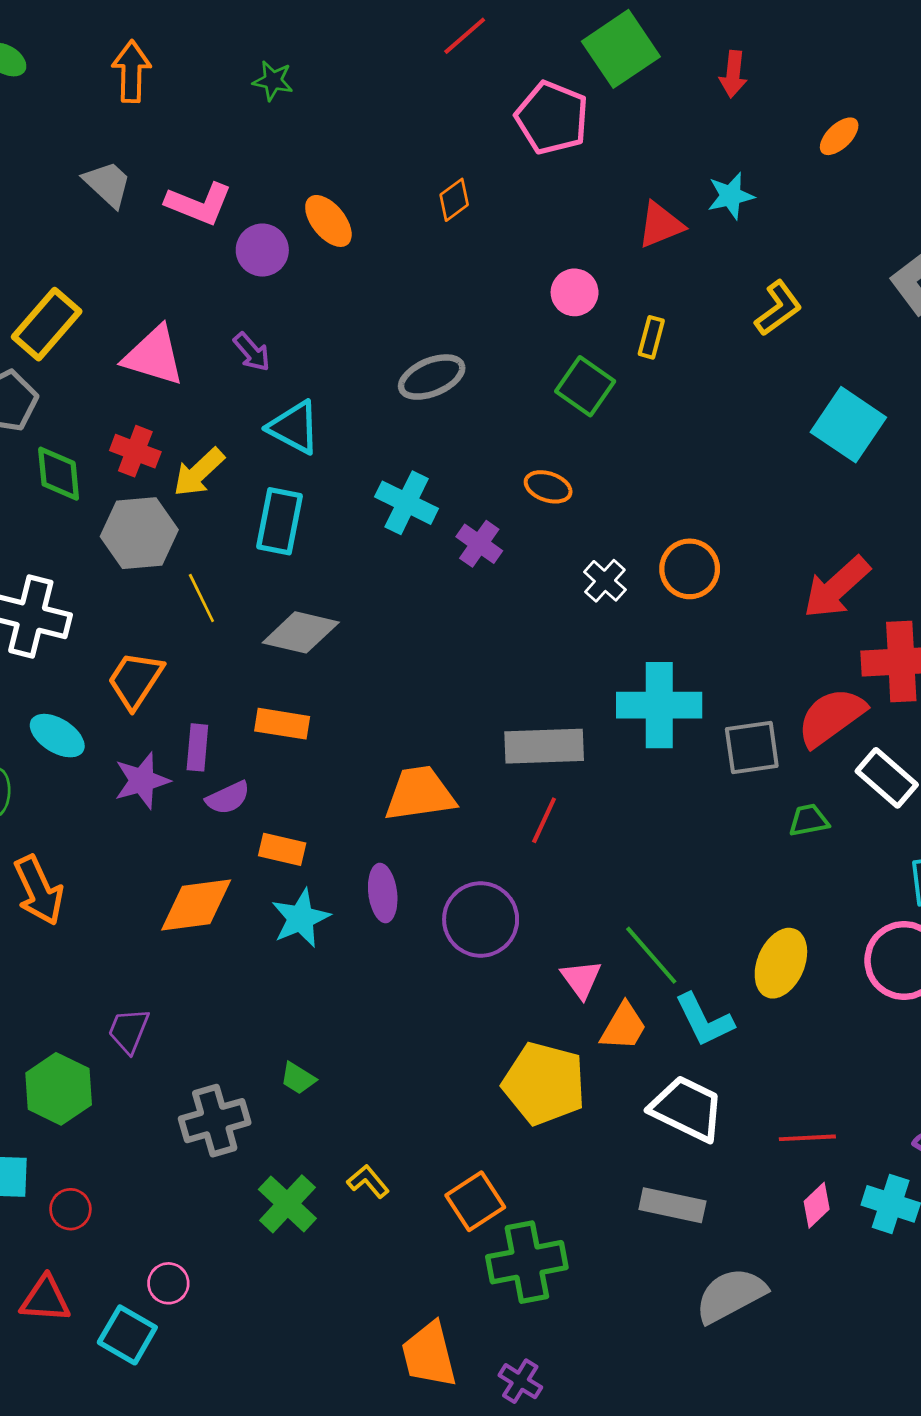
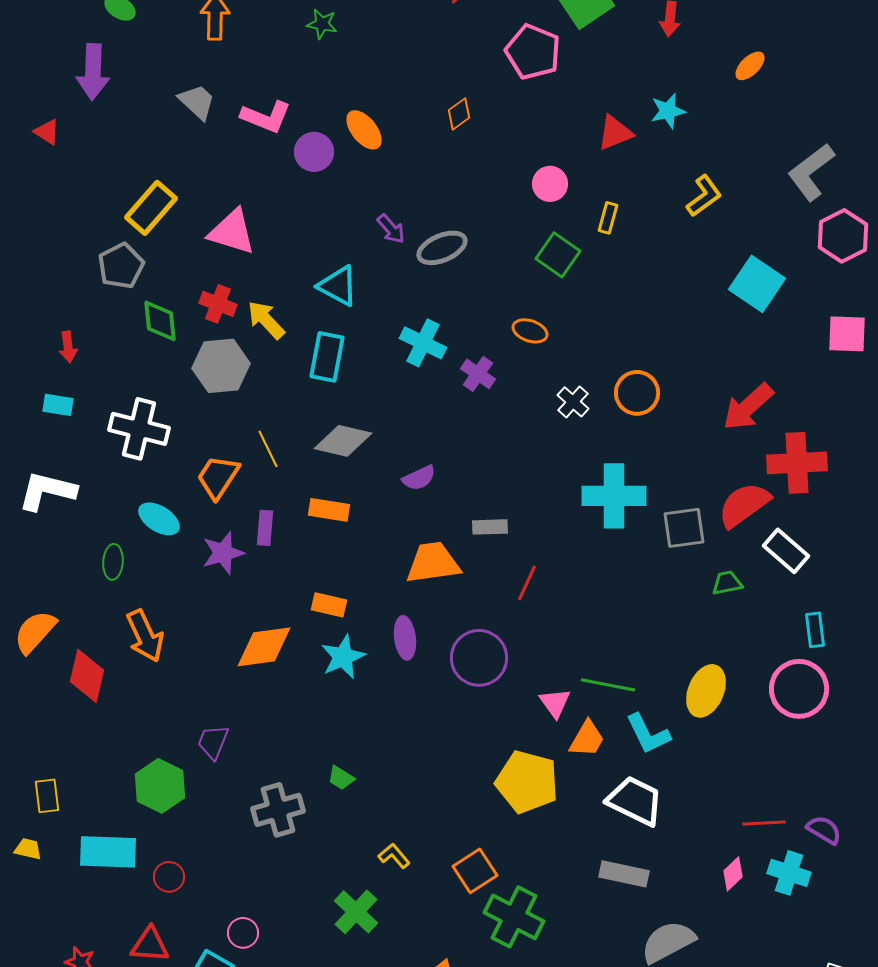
purple arrow: (252, 352) -> (391, 229), moved
yellow arrow: (199, 472) -> (266, 320), turned 90
yellow line: (201, 598) -> (268, 449), moved
gray rectangle: (544, 746) -> (490, 527), moved, size x0.6
purple semicircle: (228, 798) -> (419, 478), moved
green line: (651, 955) -> (608, 685), turned -38
red line: (807, 1138) -> (764, 823), moved
green cross: (287, 1204) -> (356, 912), moved
green cross: (527, 1262) -> (514, 917), turned 38

